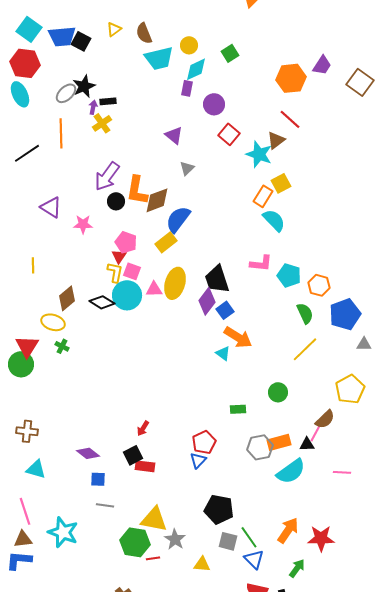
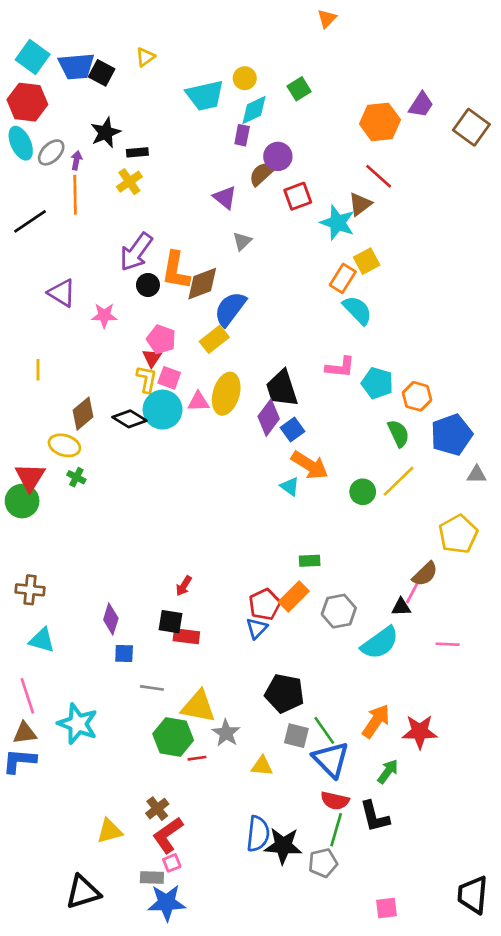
brown semicircle: (144, 33) -> (262, 174), moved, turned 70
gray ellipse: (66, 93) -> (51, 152), moved
purple arrow: (93, 107) -> (76, 160), moved
red square: (229, 134) -> (298, 196), turned 30
green circle: (278, 392) -> (363, 492), moved
orange rectangle: (279, 442) -> (294, 596), moved, turned -30
purple diamond: (88, 453) -> (111, 619), turned 70
black square: (133, 455) -> (170, 622), turned 36
gray line: (105, 505) -> (152, 688), moved
blue triangle: (254, 559) -> (331, 760), size x1.4

